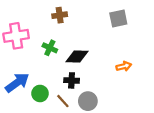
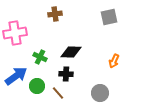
green cross: (50, 48) -> (40, 57), moved
orange arrow: (124, 66) -> (114, 61), turned 128
gray circle: (88, 101) -> (100, 93), moved

